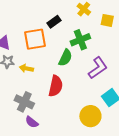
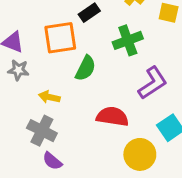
green semicircle: (65, 58) -> (86, 68), moved
yellow arrow: (26, 68) -> (49, 97), moved
red semicircle: (56, 86) -> (112, 117), moved, turned -95

